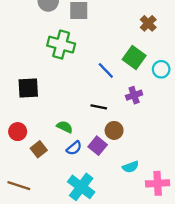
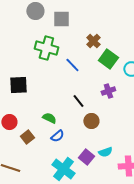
brown cross: (148, 23) -> (93, 41), moved
blue line: (106, 70) -> (72, 65), moved
black line: (99, 107) -> (78, 101), turned 40
purple square: (98, 146) -> (86, 157), moved

